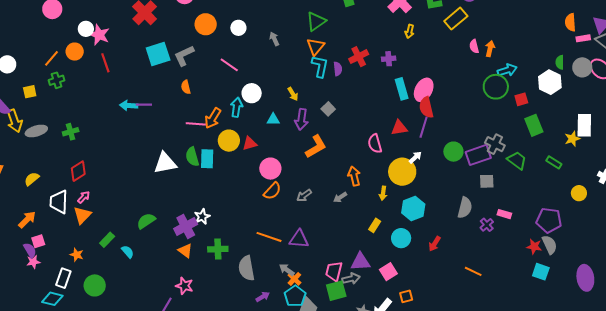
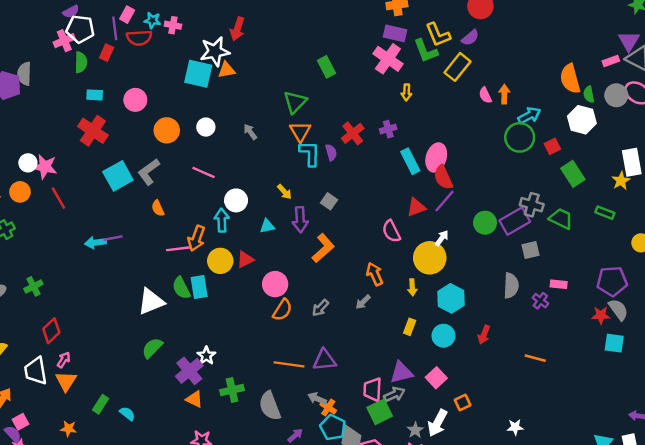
orange semicircle: (570, 22) -> (570, 79), moved, size x1.4
purple line: (424, 127) -> (445, 201), turned 35
green semicircle: (146, 221) -> (152, 348), moved

